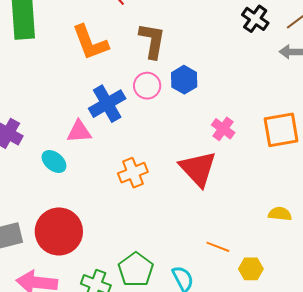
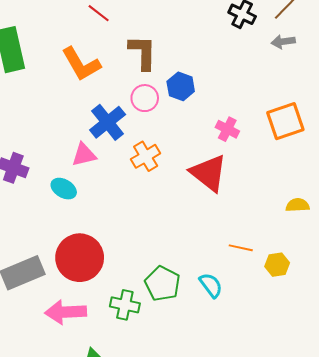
orange cross: (133, 173) -> (146, 156), moved

